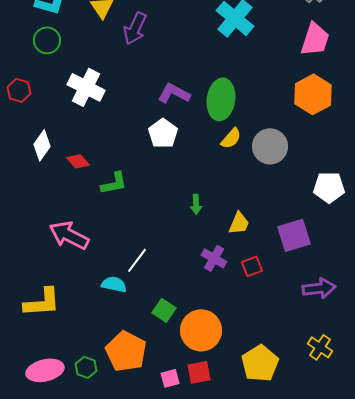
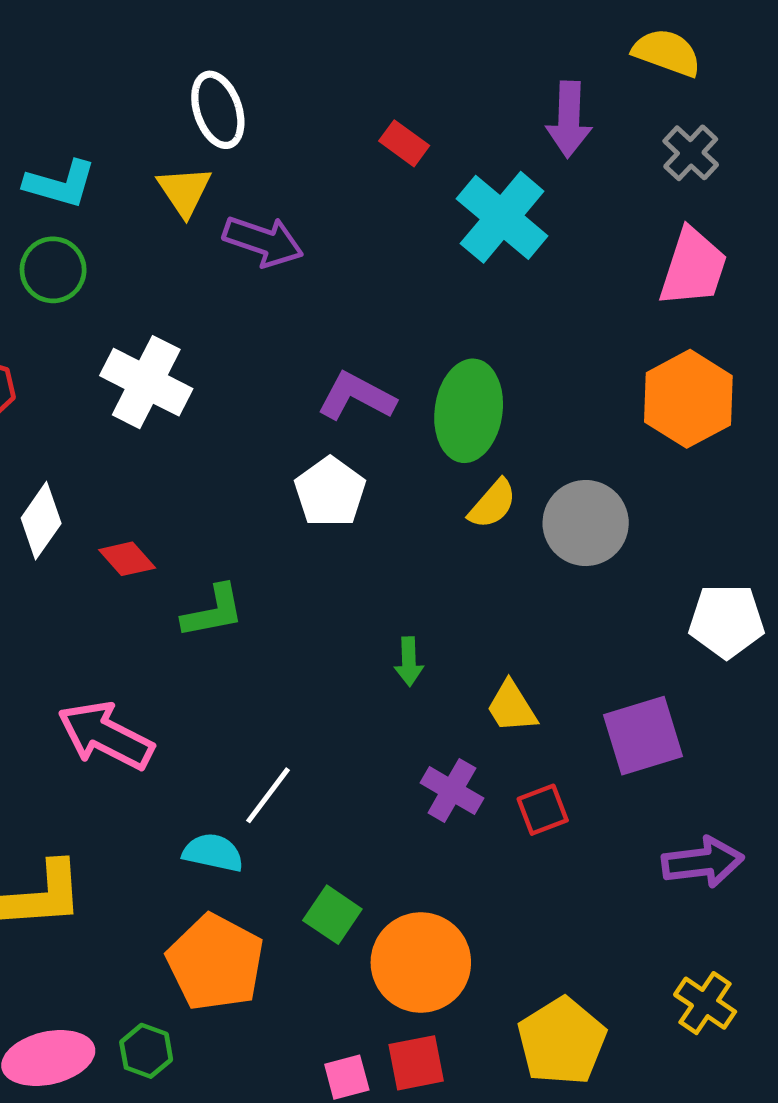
purple arrow: (135, 28) -> (263, 241), turned -96
yellow trapezoid: (239, 223) -> (512, 707), turned 125
orange pentagon: (126, 351) -> (215, 962), moved

